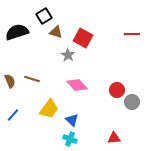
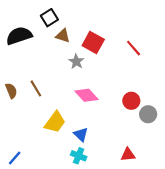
red line: (132, 34) -> (134, 48), moved, turned 49
brown line: (32, 79) -> (36, 88), turned 42
blue line: (13, 115) -> (15, 158), moved

